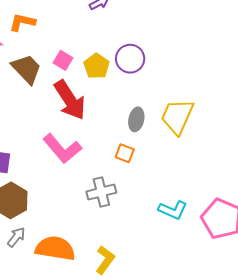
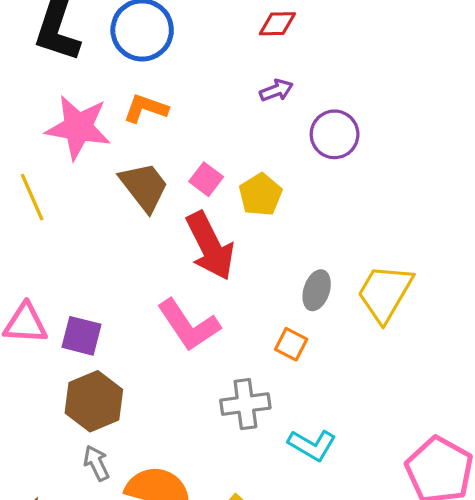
purple circle: (130, 59) -> (335, 134), moved
cyan L-shape: (173, 210) -> (312, 445), moved
gray arrow: (16, 237) -> (96, 463), turned -70

